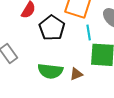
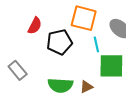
black pentagon: (52, 28) -> (59, 42), turned 30

